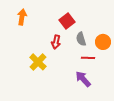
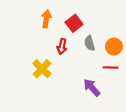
orange arrow: (22, 17) -> (46, 19), moved
red line: (88, 58) -> (111, 68), moved

